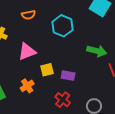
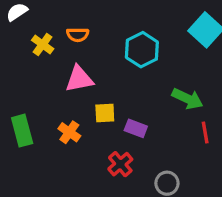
orange semicircle: (28, 15) -> (78, 35), moved
orange cross: (27, 86) -> (69, 132), turned -32

